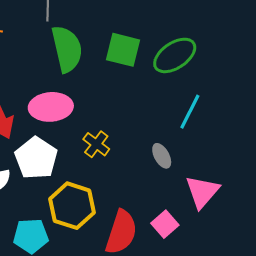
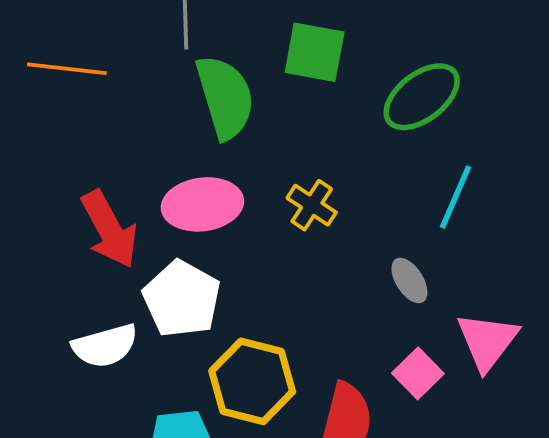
green square: (123, 50) -> (315, 52), moved
yellow cross: (96, 144) -> (312, 205), moved
pink square: (165, 224) -> (418, 373), moved

